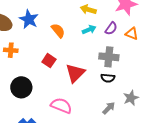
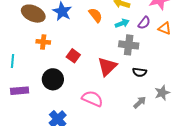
orange semicircle: (58, 31) -> (96, 15), moved
gray cross: (109, 57) -> (129, 45), moved
red square: (49, 61) -> (73, 56), moved

